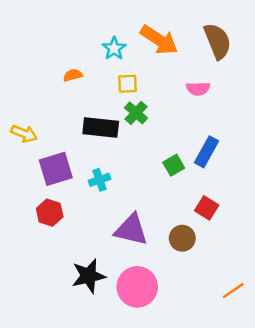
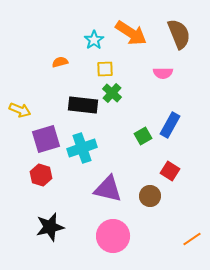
cyan cross: (100, 180) -> (82, 148), size x1.6
black star: (89, 276) -> (50, 227), moved

